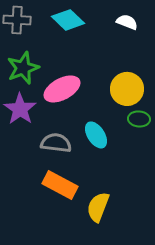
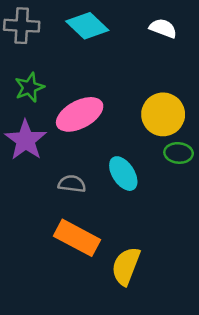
green star: (23, 68) -> (29, 87), size x0.7
gray semicircle: (56, 143) -> (72, 184), size x0.7

